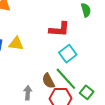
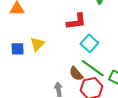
yellow triangle: (16, 44) -> (37, 44), turned -42

